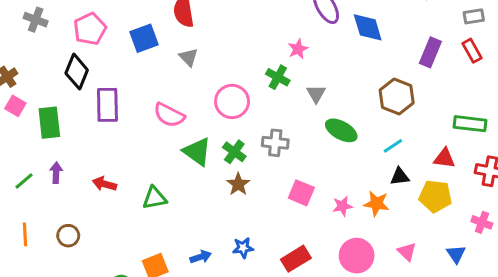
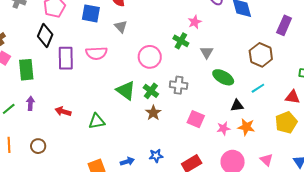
blue square: (144, 38) -> (91, 13), turned 30
pink semicircle: (169, 115) -> (96, 53), moved, turned -30
black triangle: (400, 177) -> (237, 105), moved
yellow pentagon: (435, 196) -> (286, 122), turned -30

